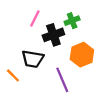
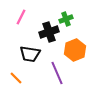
pink line: (35, 18) -> (21, 17), moved
orange line: (13, 75) -> (16, 78), moved

